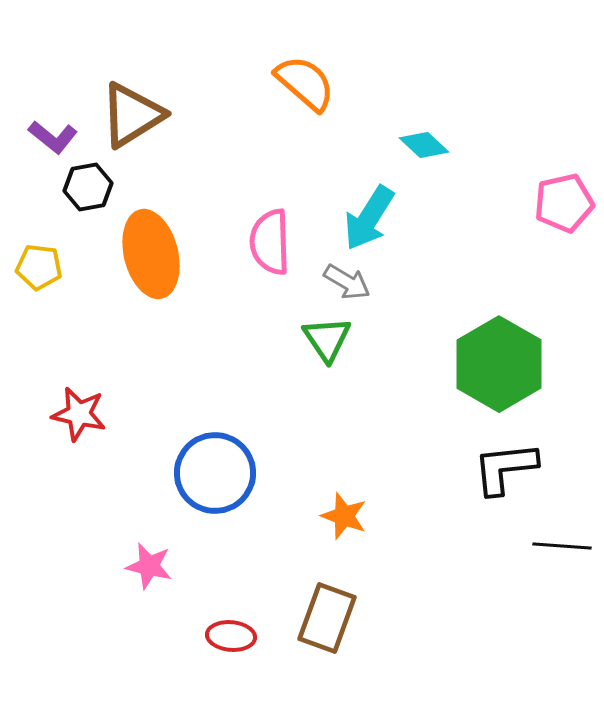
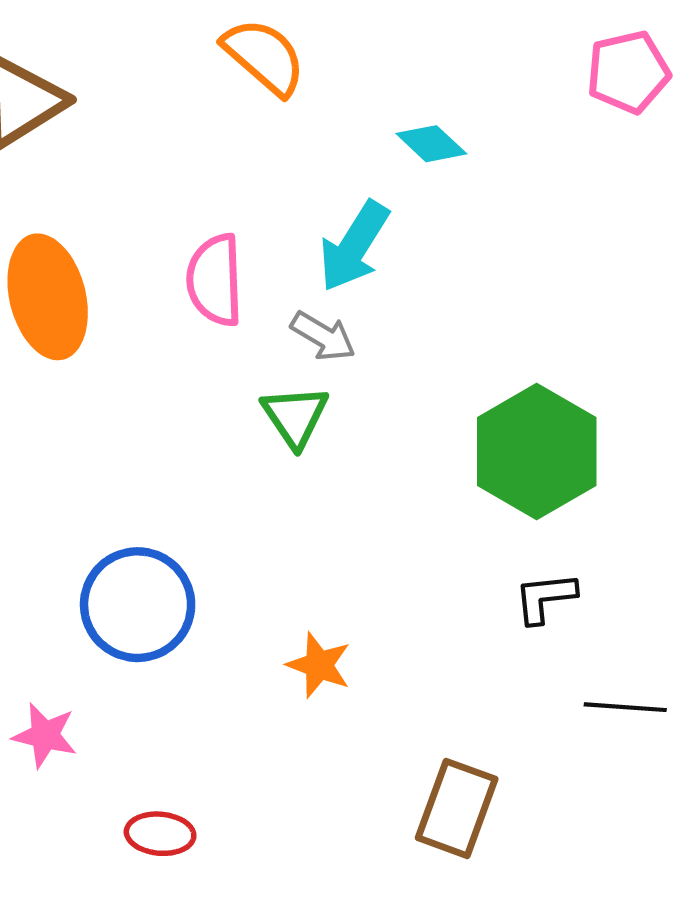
pink pentagon: (564, 203) -> (628, 72), moved
black L-shape: (505, 468) -> (545, 598), size x0.7
brown rectangle: (327, 618) -> (457, 808), moved

